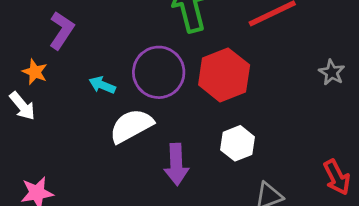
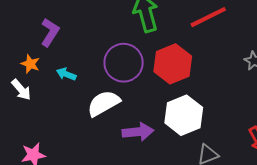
cyan arrow: (102, 85) -> (66, 74), moved
white hexagon: (238, 143) -> (184, 115), size x1.5
purple arrow: (176, 164) -> (138, 132), turned -92

